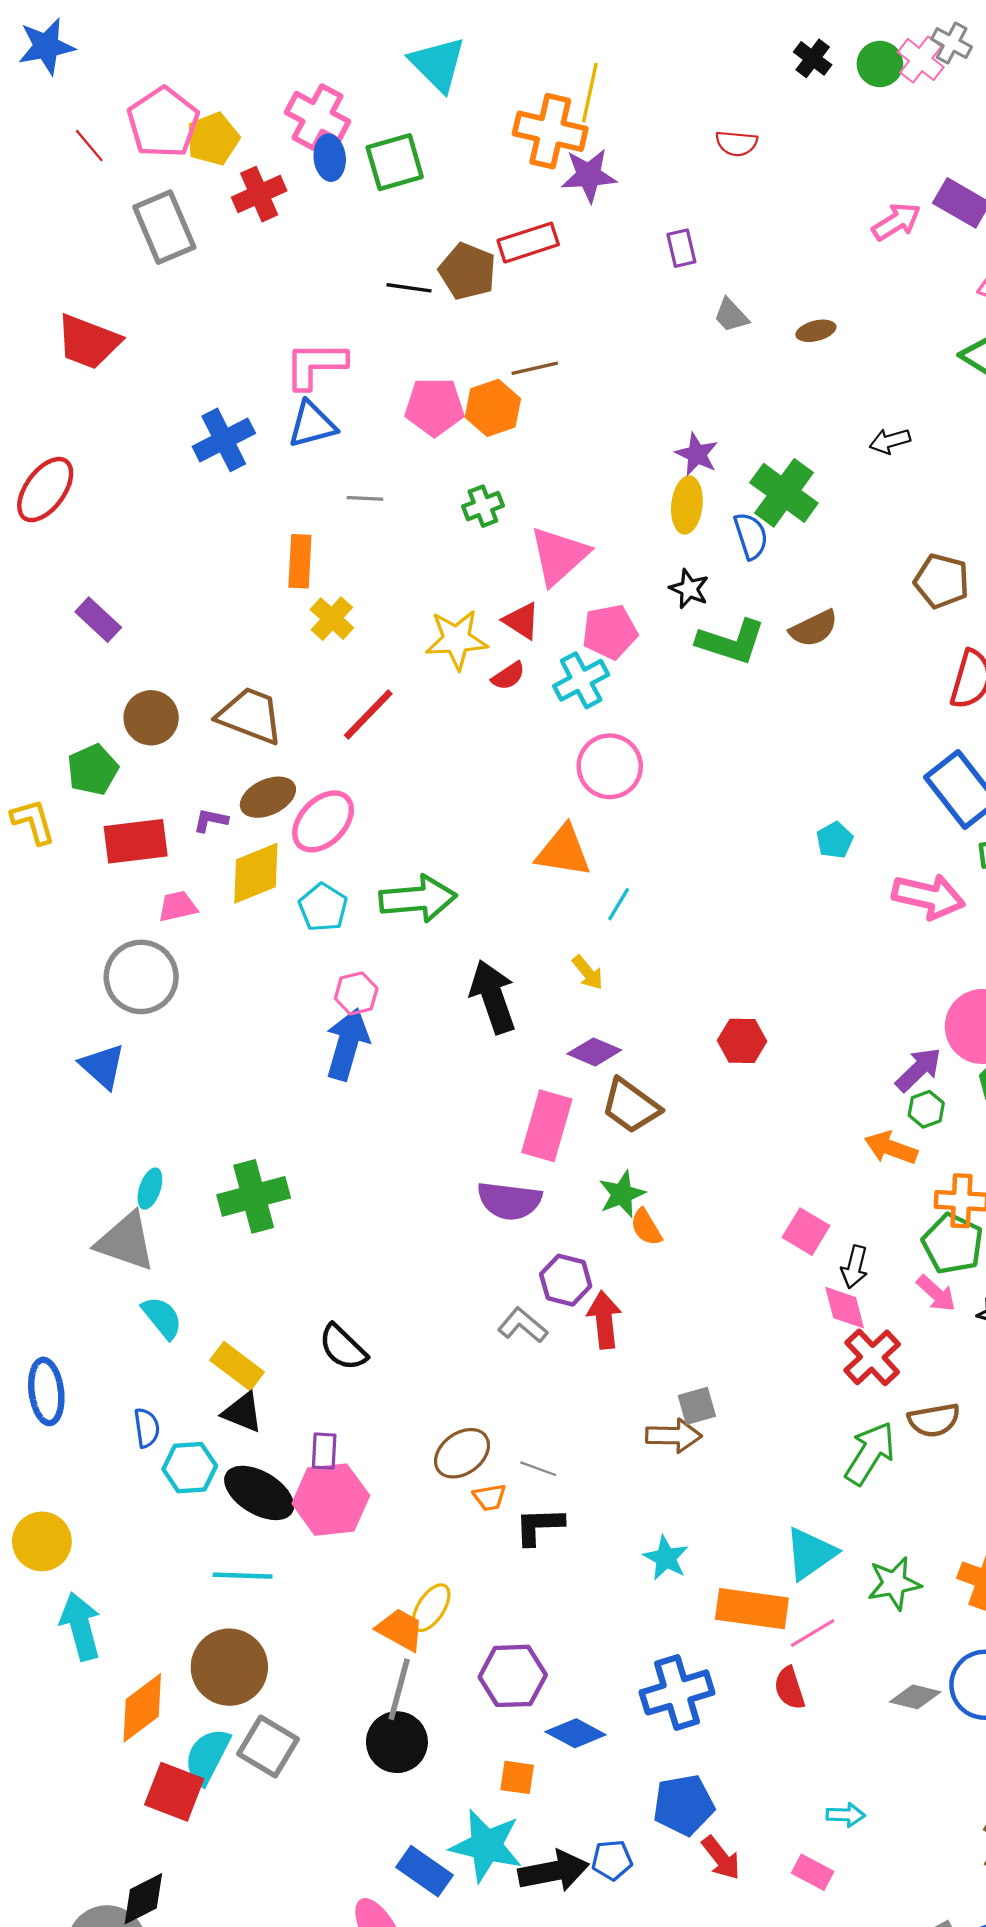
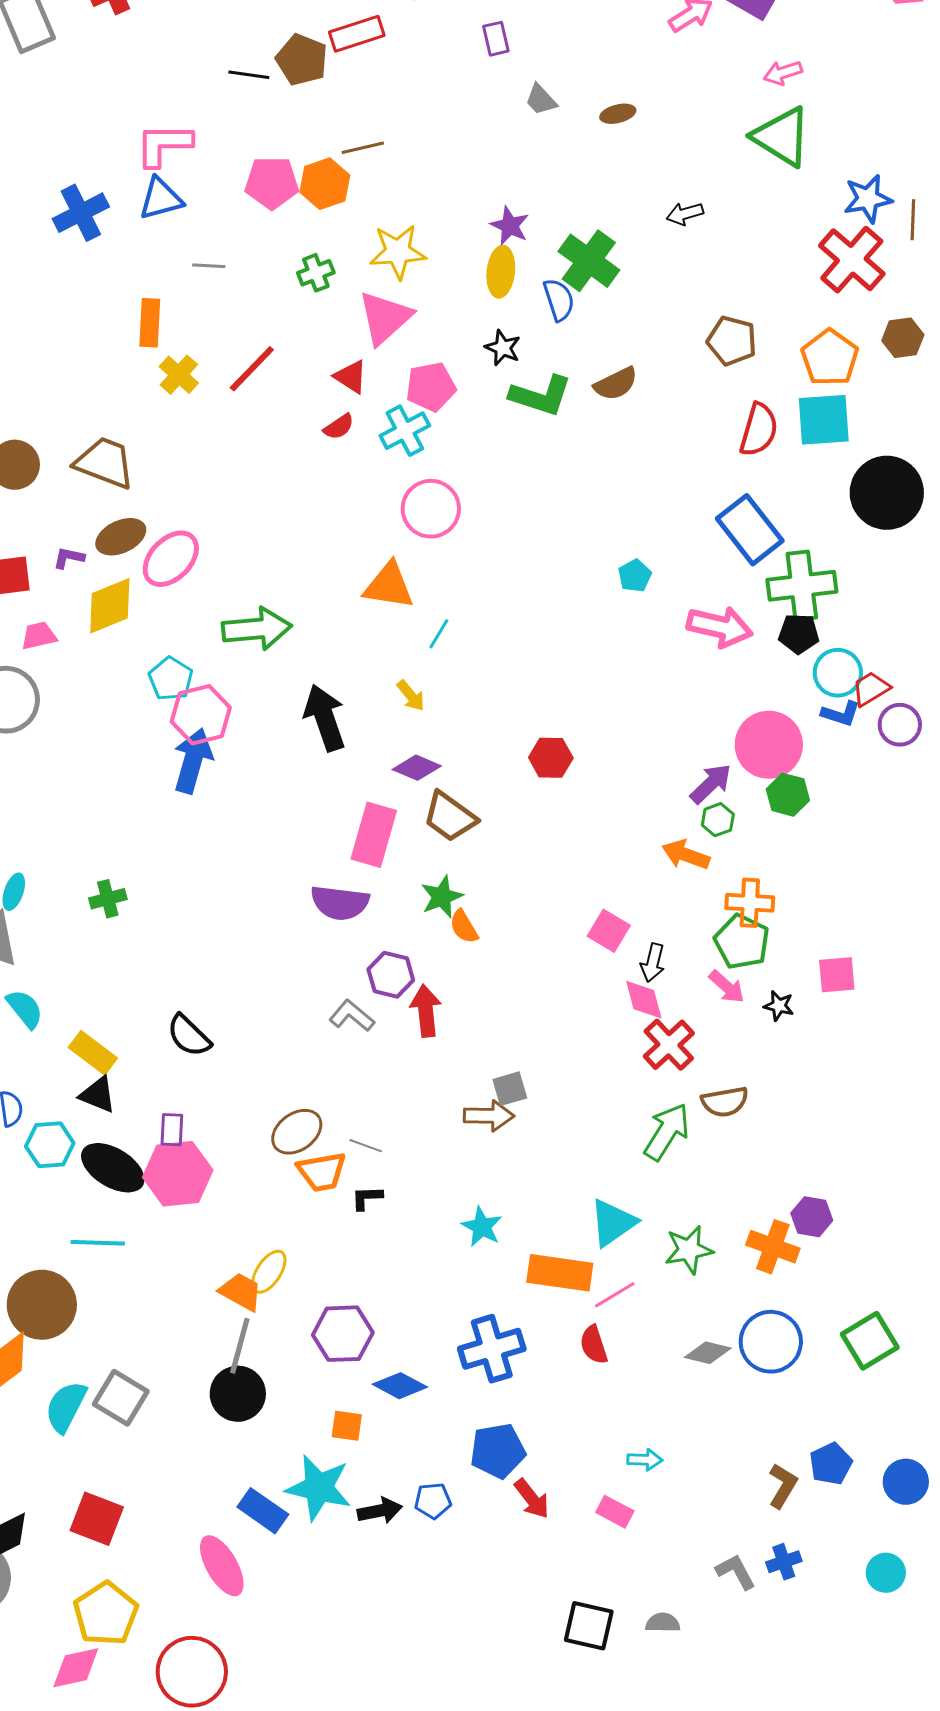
yellow star: (456, 640) -> (398, 252), moved
red line: (368, 714) -> (252, 369), moved
cyan pentagon: (323, 907) -> (171, 679), moved
pink hexagon: (356, 993) -> (201, 715), size x1.5
green cross: (254, 1196) -> (108, 899), size x0.6
orange trapezoid: (490, 1497) -> (322, 1172), size x1.6
black L-shape: (539, 1526) -> (367, 1198), size x0.7
brown circle: (229, 1667) -> (42, 1305), moved
red square: (174, 1792) -> (97, 1519), moved
black arrow: (554, 1871) -> (380, 1511), size x0.7

